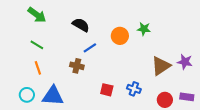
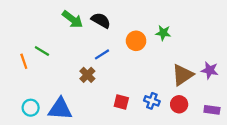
green arrow: (37, 15) -> (73, 19), moved
black semicircle: (81, 25) -> (101, 20), moved
brown cross: (77, 66) -> (87, 75), turned 32
orange line: (38, 68) -> (24, 61), moved
red circle: (165, 100) -> (179, 104), moved

